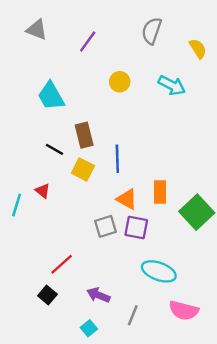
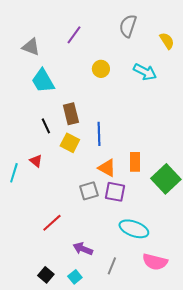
gray triangle: (37, 30) -> (31, 47), moved
black line: (55, 149) -> (46, 126), turned 35
black square: (47, 295) -> (46, 275), moved

